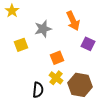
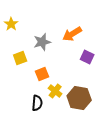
orange arrow: (73, 21) -> (72, 34), turned 84
orange square: (57, 58) -> (42, 74), moved

